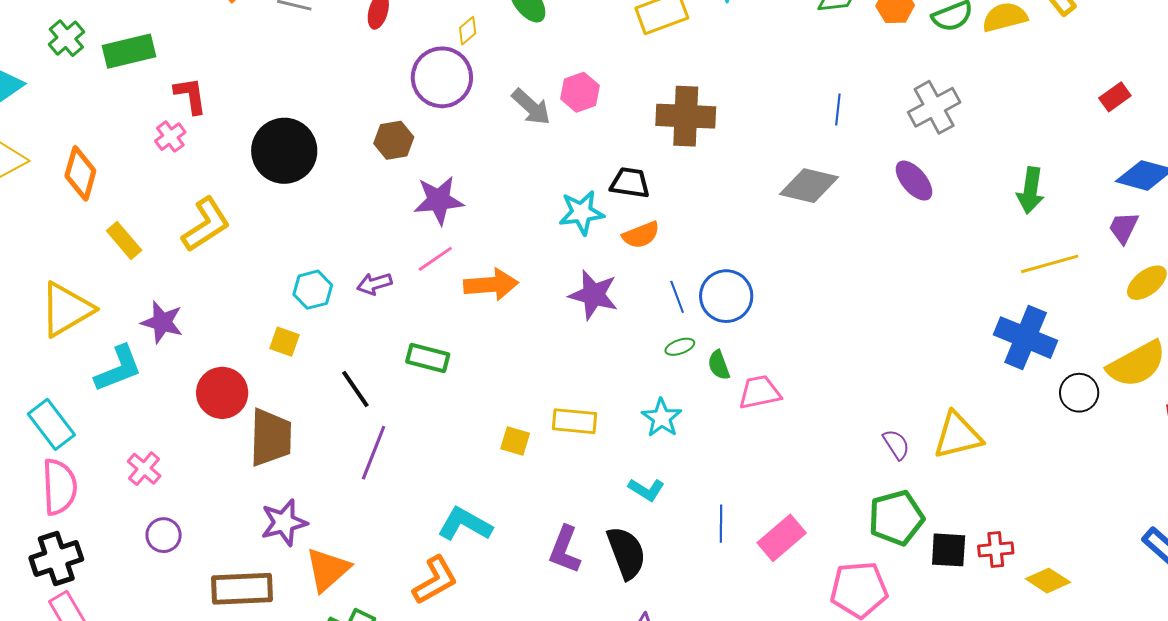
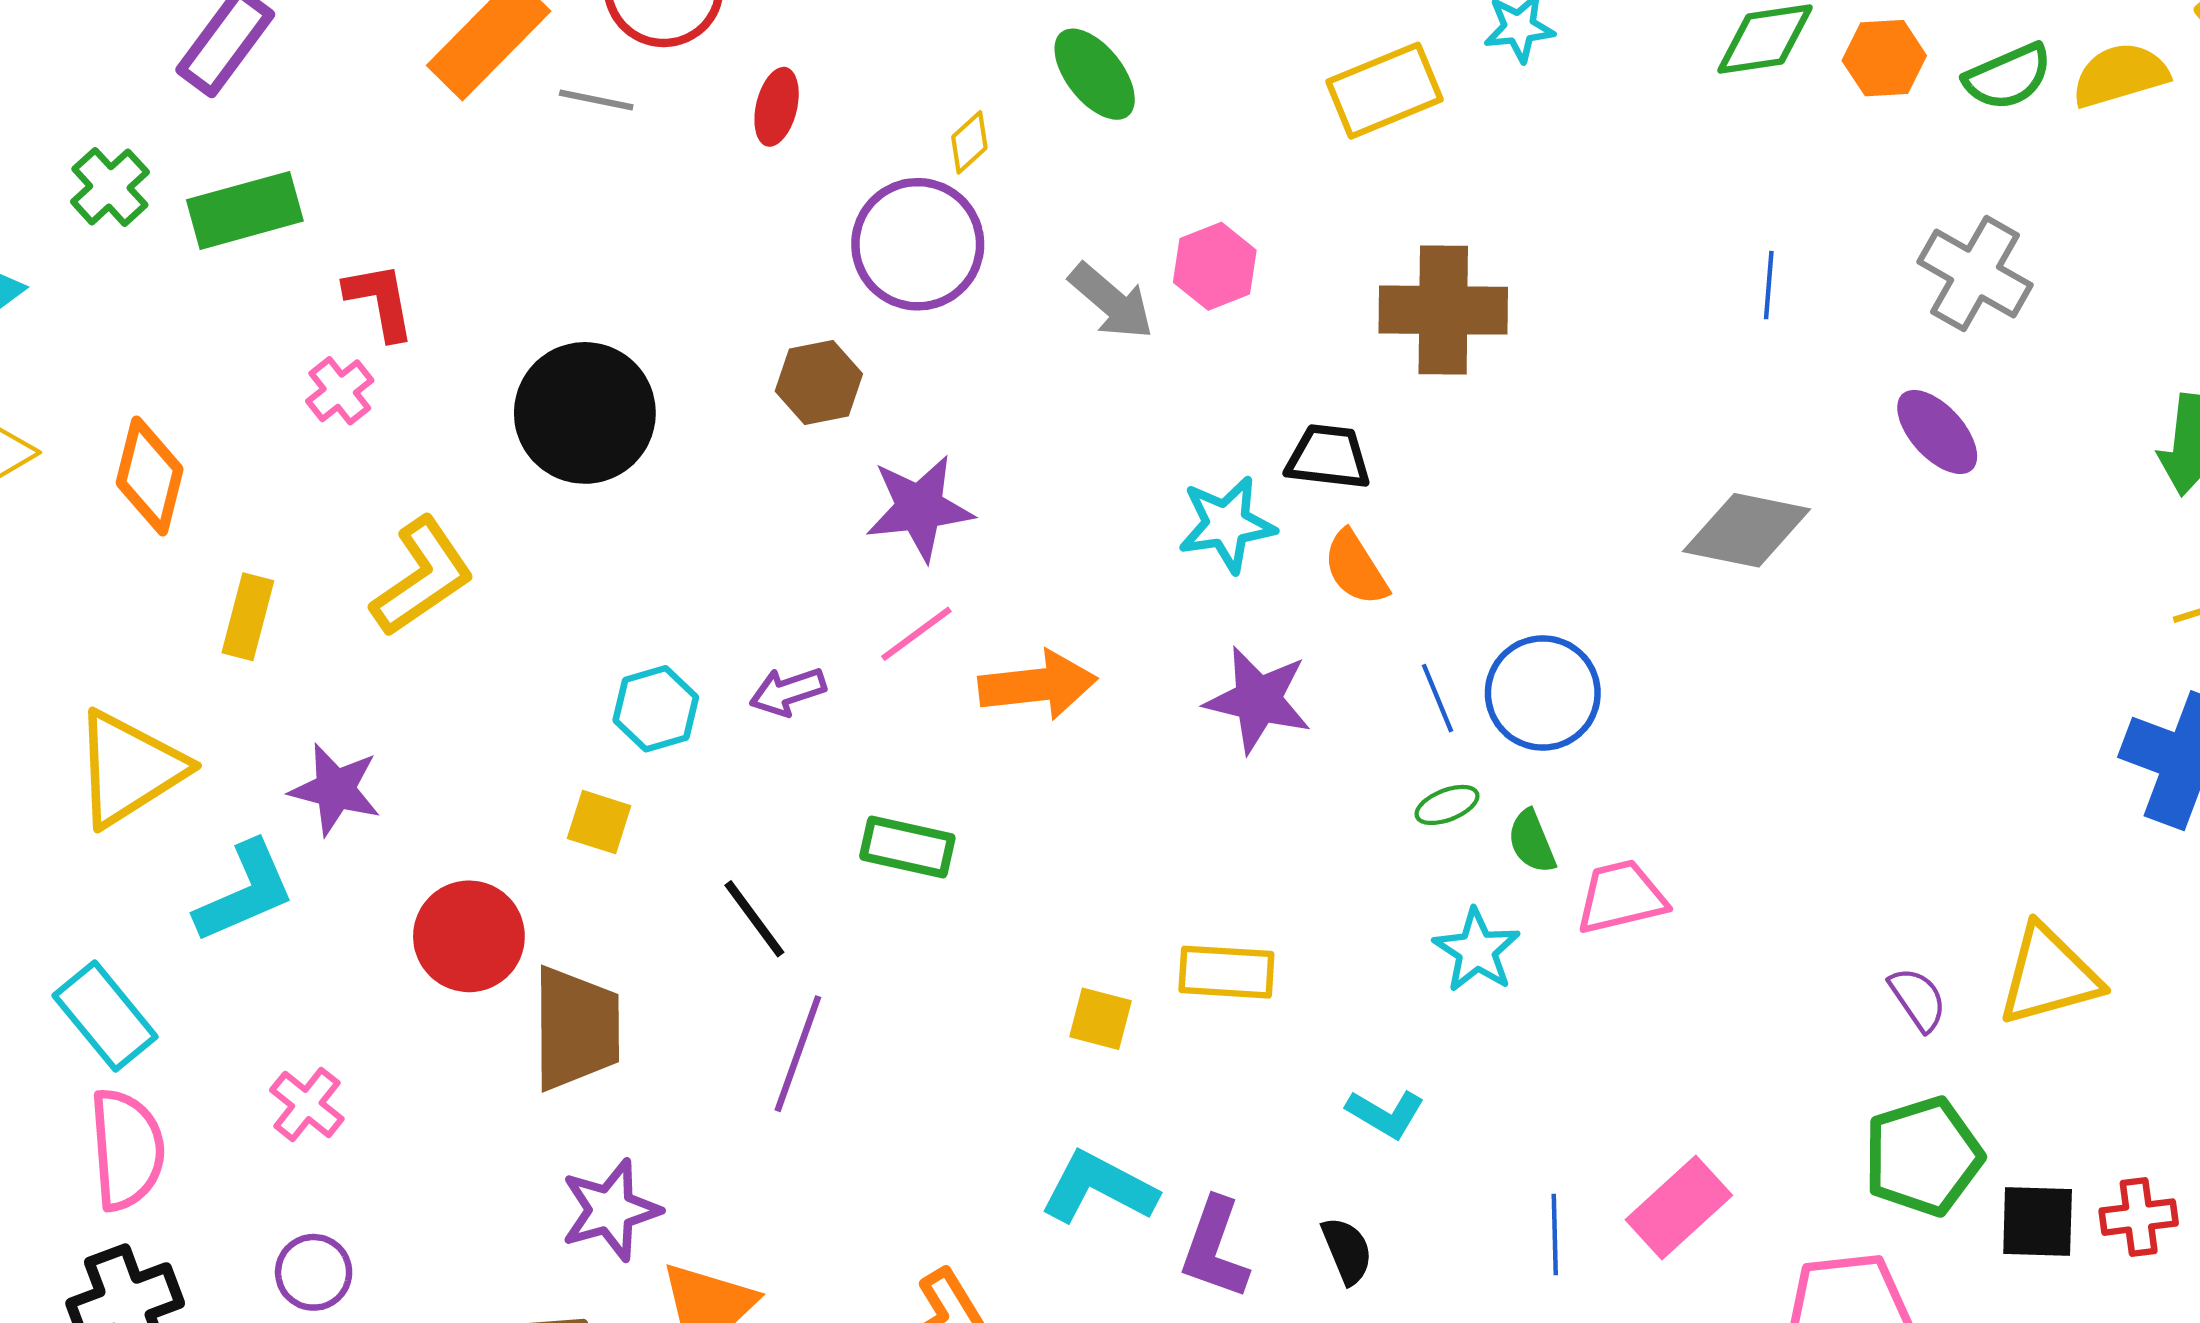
gray cross: (934, 107) -> (1975, 273), turned -30
gray diamond: (809, 186) -> (1747, 530), moved
orange semicircle: (641, 235) -> (1356, 568), turned 81
yellow rectangle: (124, 241) -> (248, 617), turned 57
cyan star: (662, 418) -> (1477, 950), moved
cyan L-shape: (465, 524) -> (1099, 1188), moved
blue line: (721, 524) -> (1555, 1234), moved
purple circle: (164, 535) -> (314, 1272), moved
black semicircle: (626, 553) -> (1347, 1251), size x0.6

